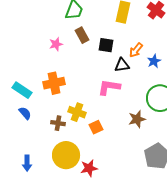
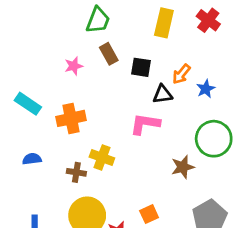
cyan rectangle: (22, 90) -> (28, 104), moved
blue semicircle: (25, 113) -> (32, 159), turned -56
orange square: (96, 127) -> (149, 214), moved

